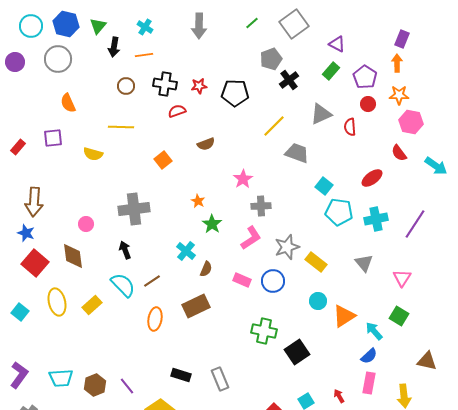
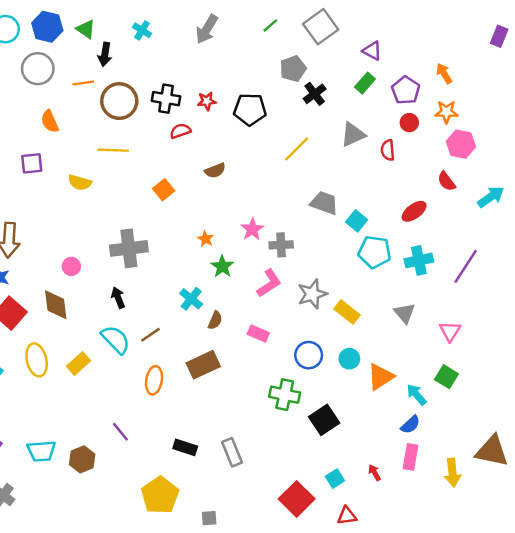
green triangle: (98, 26) -> (86, 29), turned -36
gray arrow: (199, 26) -> (207, 29), turned 30
purple rectangle: (402, 39) -> (499, 36), moved
orange line: (144, 55) -> (83, 83), moved
orange arrow: (397, 63) -> (444, 73), turned -30
brown circle: (126, 86) -> (119, 101), size x1.8
gray trapezoid: (297, 153) -> (324, 203), moved
cyan arrow: (436, 166) -> (491, 197), turned -70
pink star: (243, 179) -> (252, 229), moved
blue circle: (273, 281) -> (309, 355), moved
brown triangle: (427, 361) -> (492, 451), moved, size x1.4
purple line: (127, 386) -> (120, 432), moved

